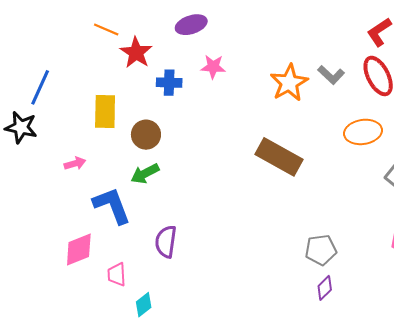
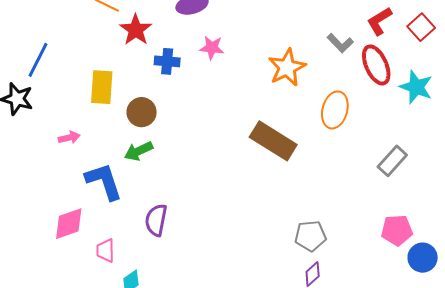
gray L-shape: (331, 75) -> (340, 43), moved
orange ellipse: (363, 132) -> (335, 110), moved, turned -69

